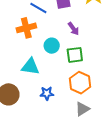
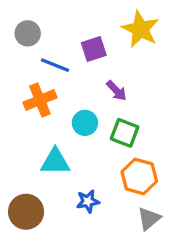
green square: (75, 55) -> (125, 133), turned 36

